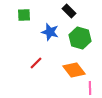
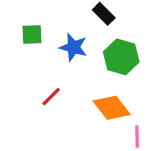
green square: (24, 15) -> (32, 35), moved

